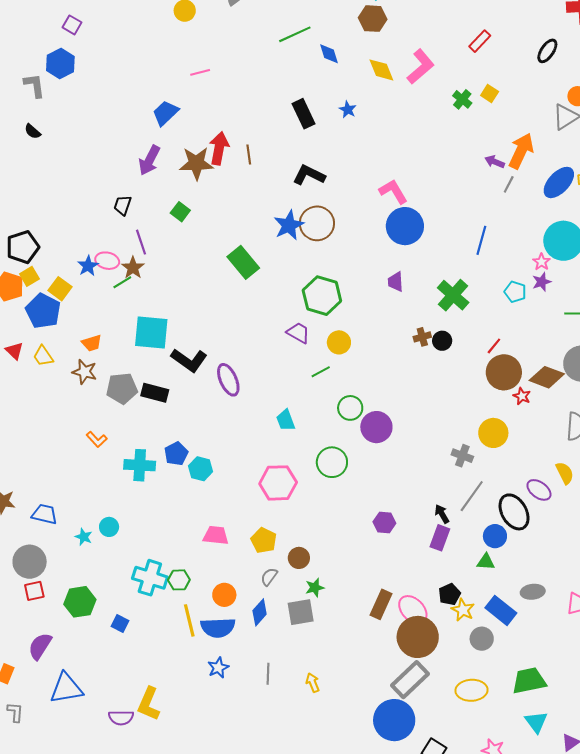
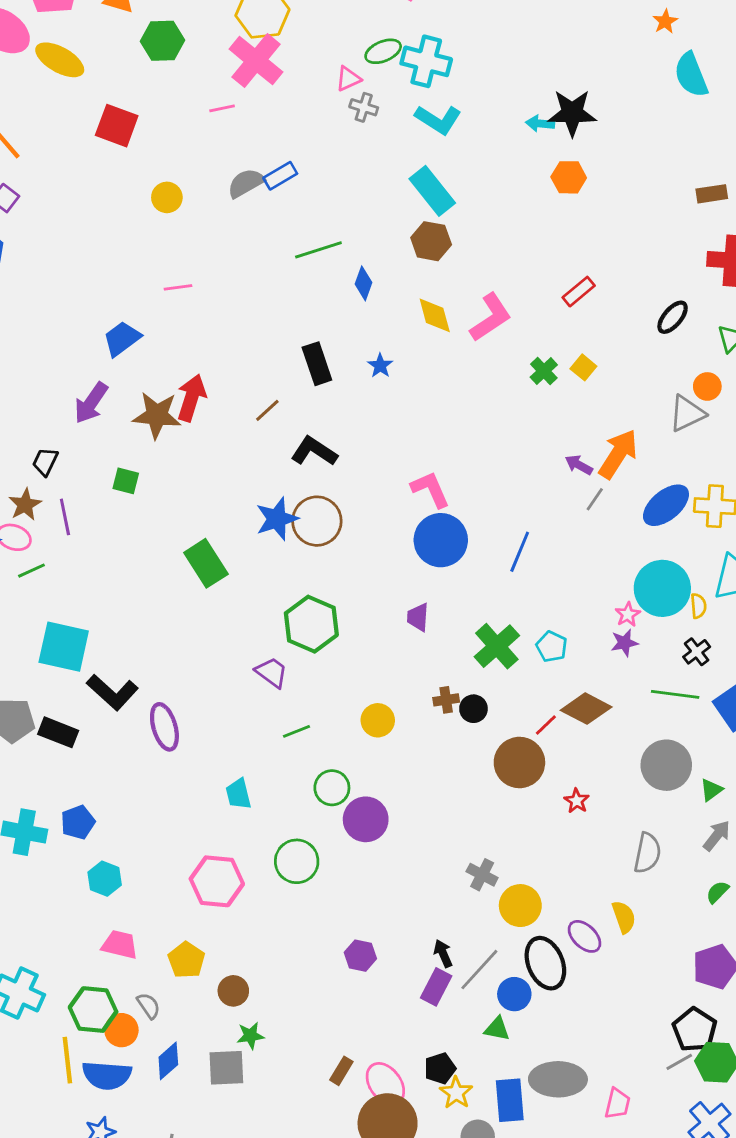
blue diamond: (329, 54) -> (363, 283), turned 30
brown line: (249, 154) -> (267, 410), moved, turned 48
green square: (180, 212) -> (126, 481), turned -30
blue line: (481, 240) -> (520, 552), moved
brown star: (133, 268) -> (25, 505), moved
cyan pentagon: (515, 292) -> (552, 647), moved
yellow circle: (339, 342) -> (378, 720), moved
brown circle: (504, 372) -> (519, 763), moved
brown diamond: (547, 377) -> (586, 709), moved
yellow circle: (493, 433) -> (520, 906), moved
cyan hexagon: (201, 469) -> (105, 879), moved
gray line: (472, 496) -> (479, 970), moved
gray semicircle: (269, 577) -> (149, 1006), moved, turned 102
green hexagon: (179, 580) -> (93, 1010), moved, size x1.5
gray ellipse: (533, 592) -> (558, 1079), size x1.6
brown rectangle: (381, 604) -> (341, 1071), size x0.7
blue rectangle: (501, 610) -> (510, 1100), turned 40

